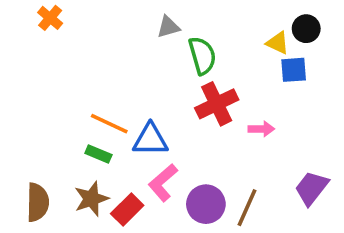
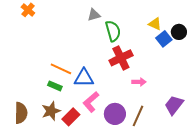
black circle: (306, 29) -> (179, 32), moved
blue square: (294, 70) -> (164, 39), turned -35
pink arrow: (261, 129) -> (139, 82), moved

